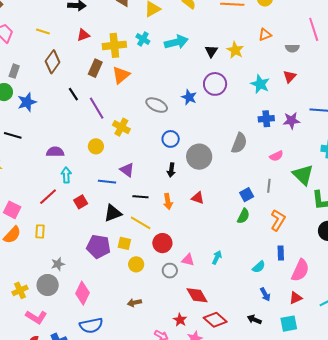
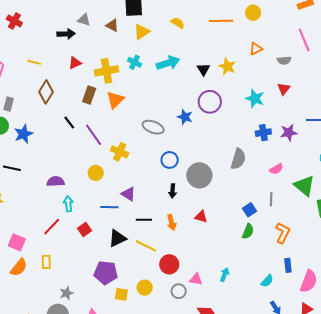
yellow square: (124, 243) -> (121, 294), moved

